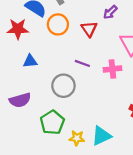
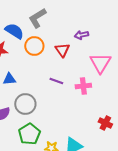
purple arrow: (110, 12) -> (81, 35), turned 32
gray circle: (63, 86) -> (25, 104), moved

